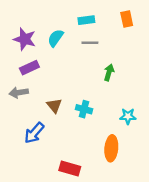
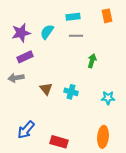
purple star: (25, 39) -> (21, 33), turned -30
blue arrow: (34, 133) -> (26, 130), moved
orange ellipse: (111, 148) -> (103, 137), moved

